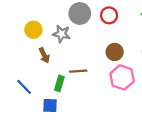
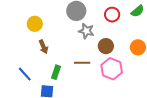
red circle: (109, 15) -> (112, 15), moved
gray star: (61, 34) -> (86, 31), moved
brown line: (78, 71) -> (82, 63), moved

